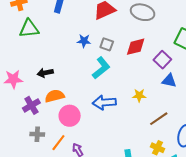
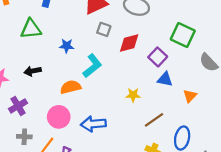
green triangle: (29, 29) -> (31, 29), moved
blue star: (84, 41) -> (67, 46), moved
gray square: (107, 44) -> (104, 29), moved
orange semicircle: (55, 96) -> (71, 87), moved
blue arrow: (104, 103) -> (93, 124), moved

